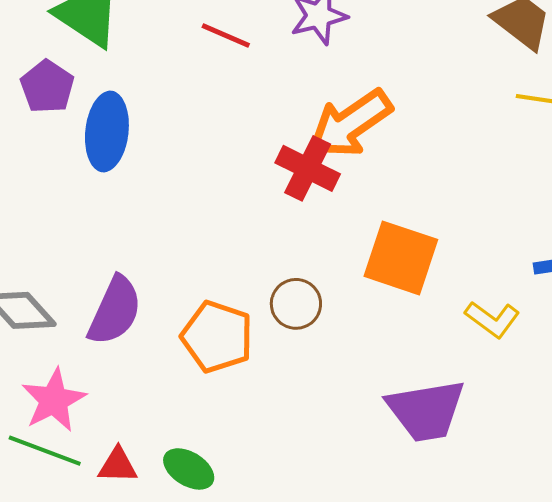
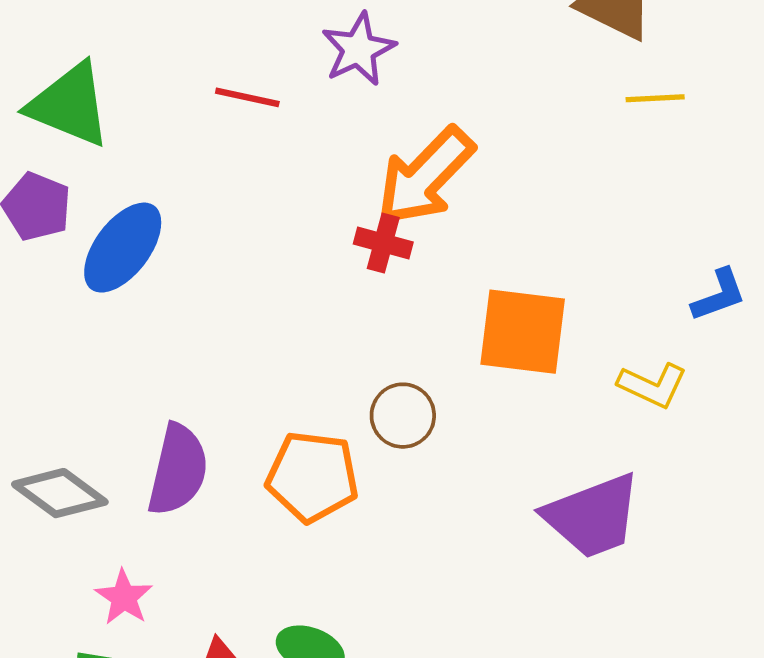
blue ellipse: (107, 132) -> (123, 248), turned 42
red cross: (308, 168) -> (383, 243), size x0.7
pink star: (54, 400) -> (124, 597), size x0.7

